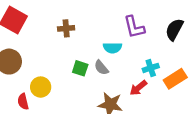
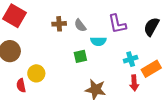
green square: (80, 68) -> (80, 56), moved, turned -32
gray semicircle: (101, 68) -> (80, 25), moved
red arrow: (138, 88) -> (134, 83), moved, turned -56

